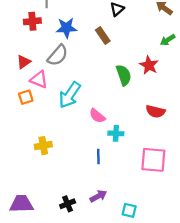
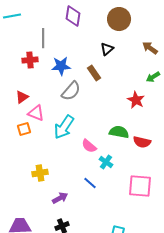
gray semicircle: (58, 55) -> (71, 91), moved
green semicircle: (124, 75) -> (119, 132), moved, turned -60
cyan cross: (116, 133) -> (106, 162), turned 32
blue line: (98, 157) -> (90, 183), turned -48
purple arrow: (98, 196) -> (60, 198), moved

